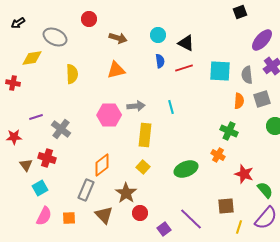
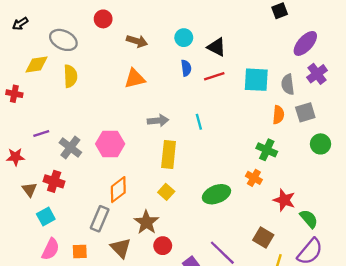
yellow semicircle: (72, 74) -> (70, 76), moved
pink hexagon: (109, 115) -> (110, 144), moved
brown square: (226, 206) -> (263, 237), turned 36

